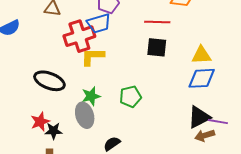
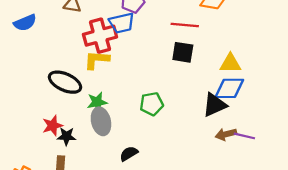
yellow L-shape: (92, 57) -> (97, 60), moved
green star: (91, 96) -> (97, 102), moved
black triangle: (199, 117) -> (215, 105), moved
brown arrow: (205, 136) -> (226, 134), moved

